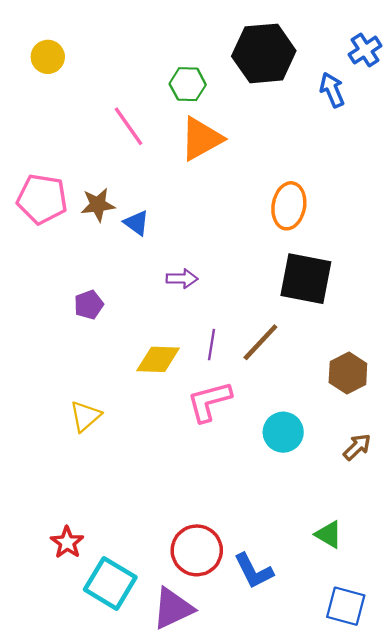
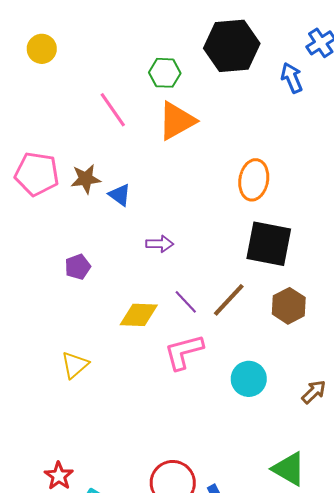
purple line: (212, 345) -> (186, 302), turned -52
brown hexagon: (348, 373) -> (289, 306), moved
green triangle: (329, 534) -> (289, 469), size x1.4

